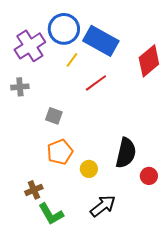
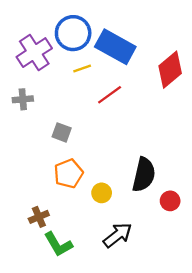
yellow line: (72, 60) -> (82, 68), turned 35

